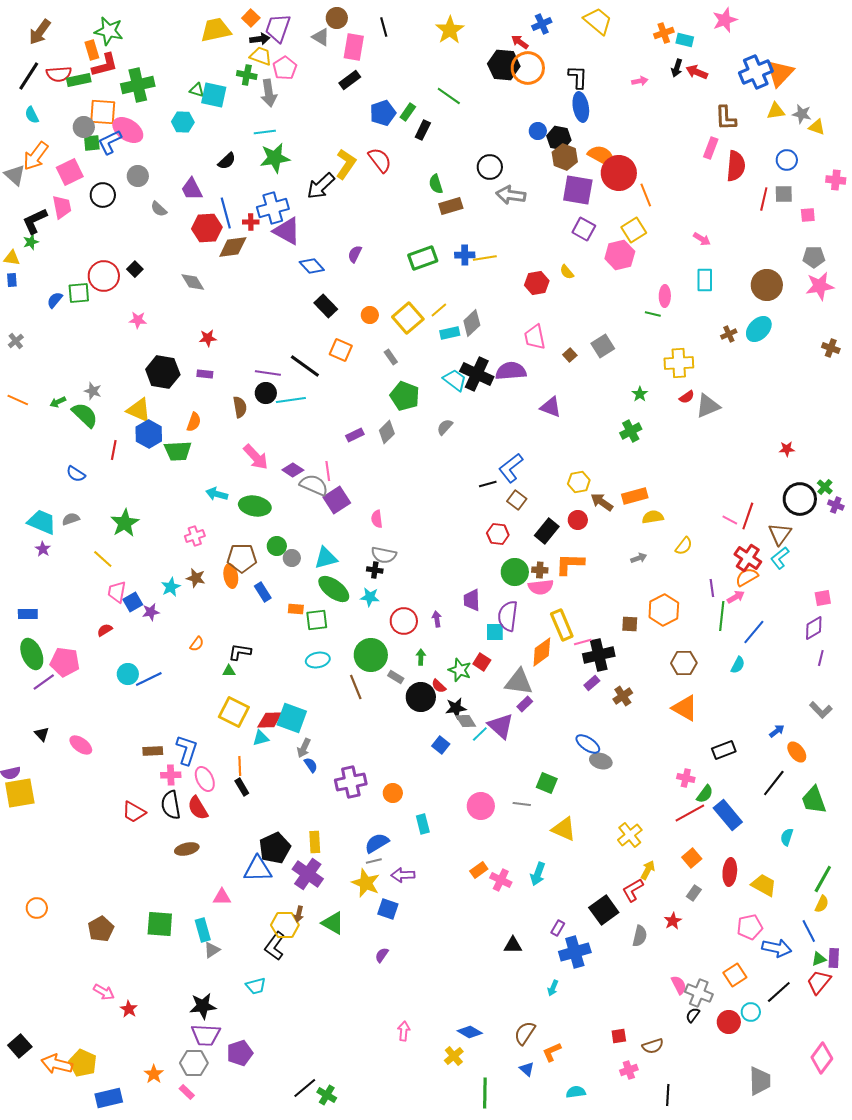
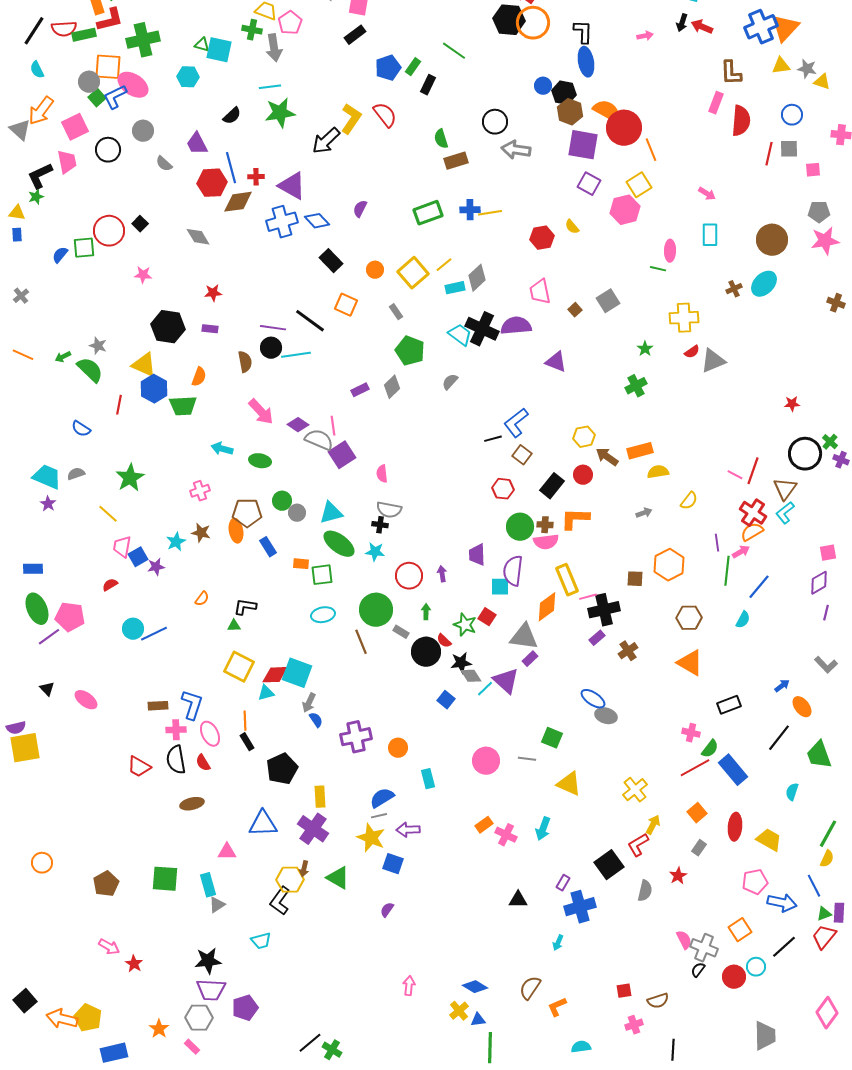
green square: (92, 143) -> (97, 98), turned -36
blue cross: (273, 208) -> (282, 222), moved
green ellipse: (255, 506) -> (260, 461), size x0.7
red semicircle: (198, 808) -> (203, 763), size x0.7
black pentagon: (275, 848) -> (282, 769), moved
blue triangle: (527, 1069) -> (478, 1020), moved, turned -49

